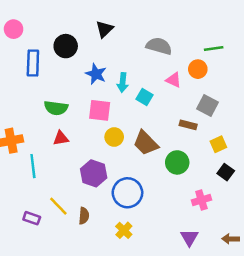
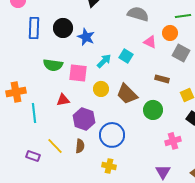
black circle: (66, 46) -> (63, 28), moved
cyan arrow: (123, 82) -> (104, 61), moved, turned -140
gray square: (208, 105) -> (181, 53), moved
pink square: (100, 110) -> (78, 73), moved
red triangle: (61, 138) -> (63, 100), moved
brown semicircle: (84, 216) -> (80, 146), moved
yellow cross: (124, 230) -> (109, 166), turned -32

